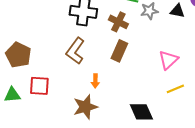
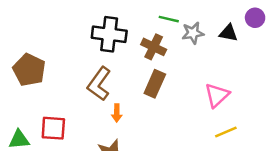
brown pentagon: (18, 55) -> (29, 70), moved
orange arrow: (95, 81) -> (117, 113), moved

